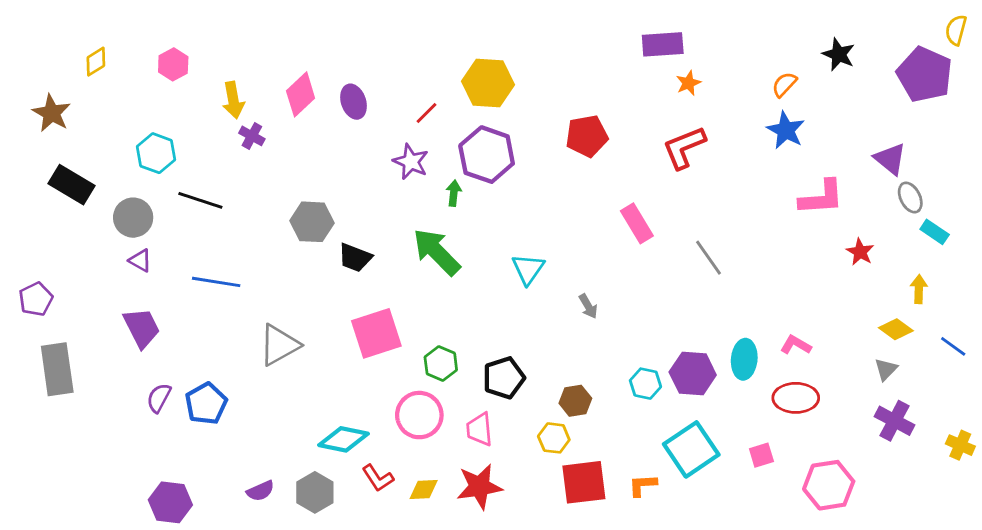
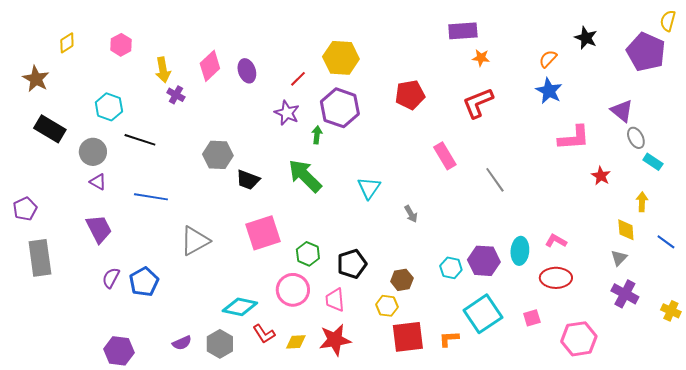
orange star: (688, 83) -> (481, 58), turned 30
yellow diamond: (896, 329) -> (626, 230), turned 50

